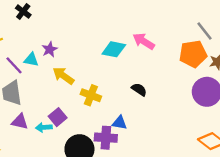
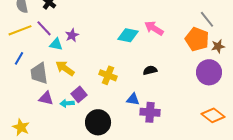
orange pentagon: (193, 54) -> (197, 39), turned 30
purple line: (14, 65) -> (44, 28), moved
yellow arrow: (63, 76) -> (65, 68), moved
black semicircle: (139, 90) -> (150, 70), turned -48
purple cross: (106, 138) -> (150, 112), moved

